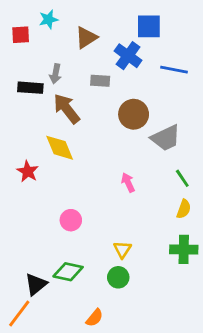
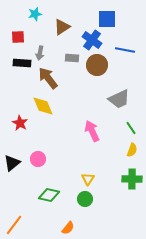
red square: (21, 35) -> (18, 37), moved
brown circle: (134, 114) -> (97, 65), moved
pink arrow: (128, 183) -> (92, 131), size x1.5
pink circle: (71, 220) -> (38, 159), moved
black triangle: (36, 284) -> (12, 163), moved

